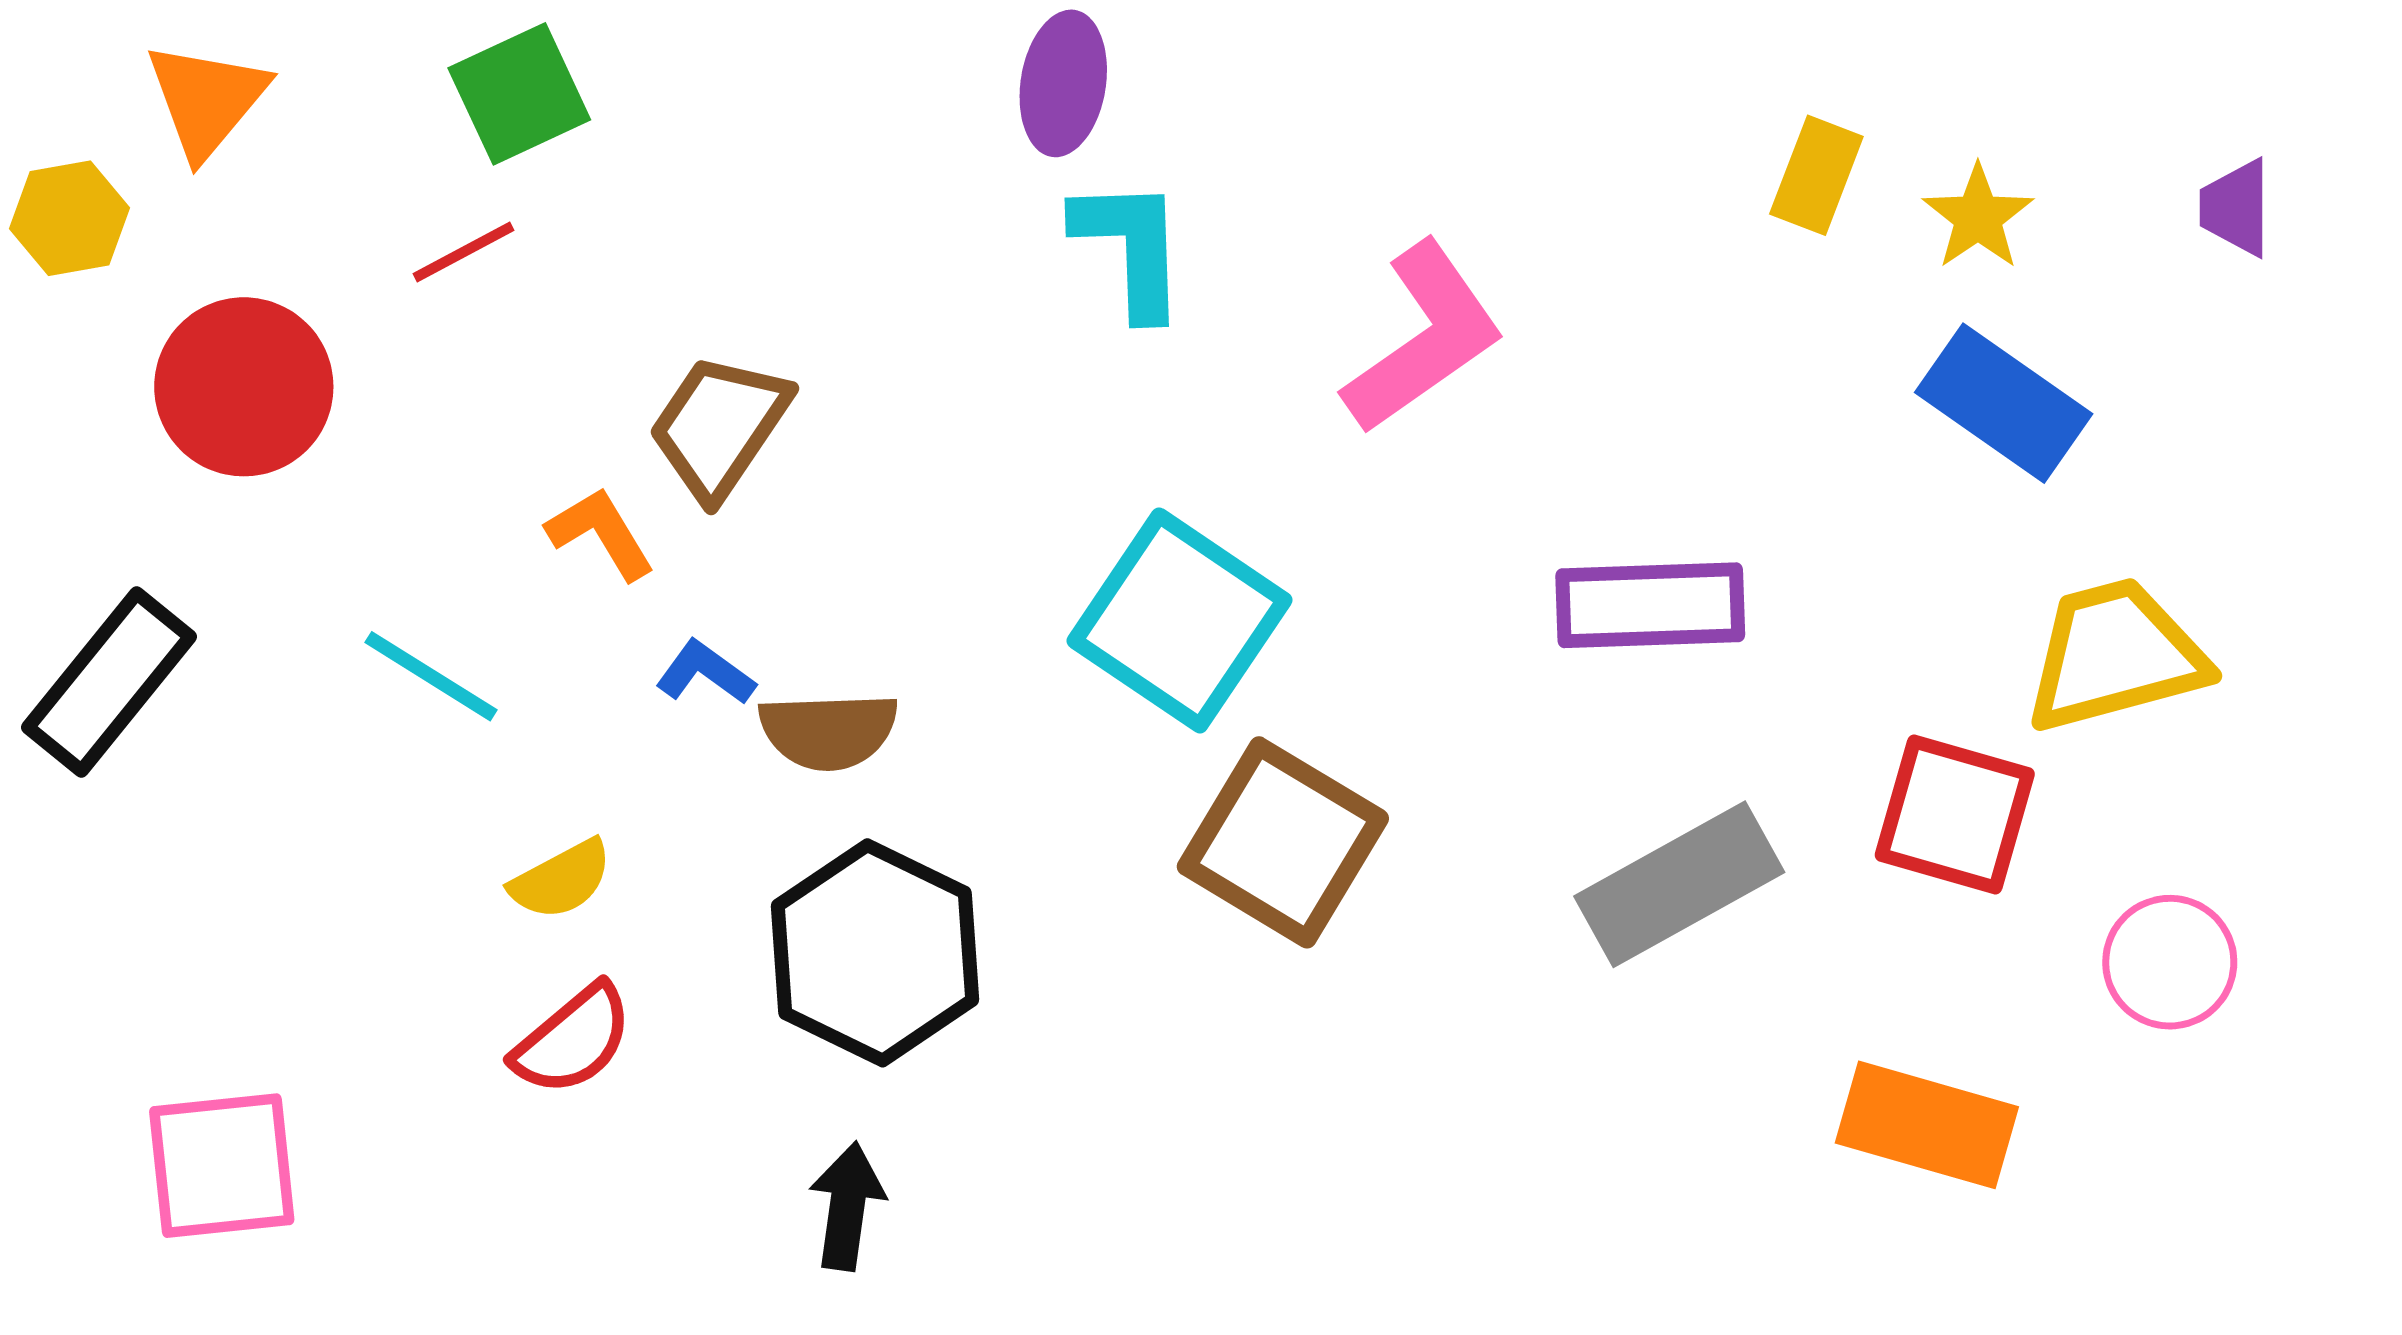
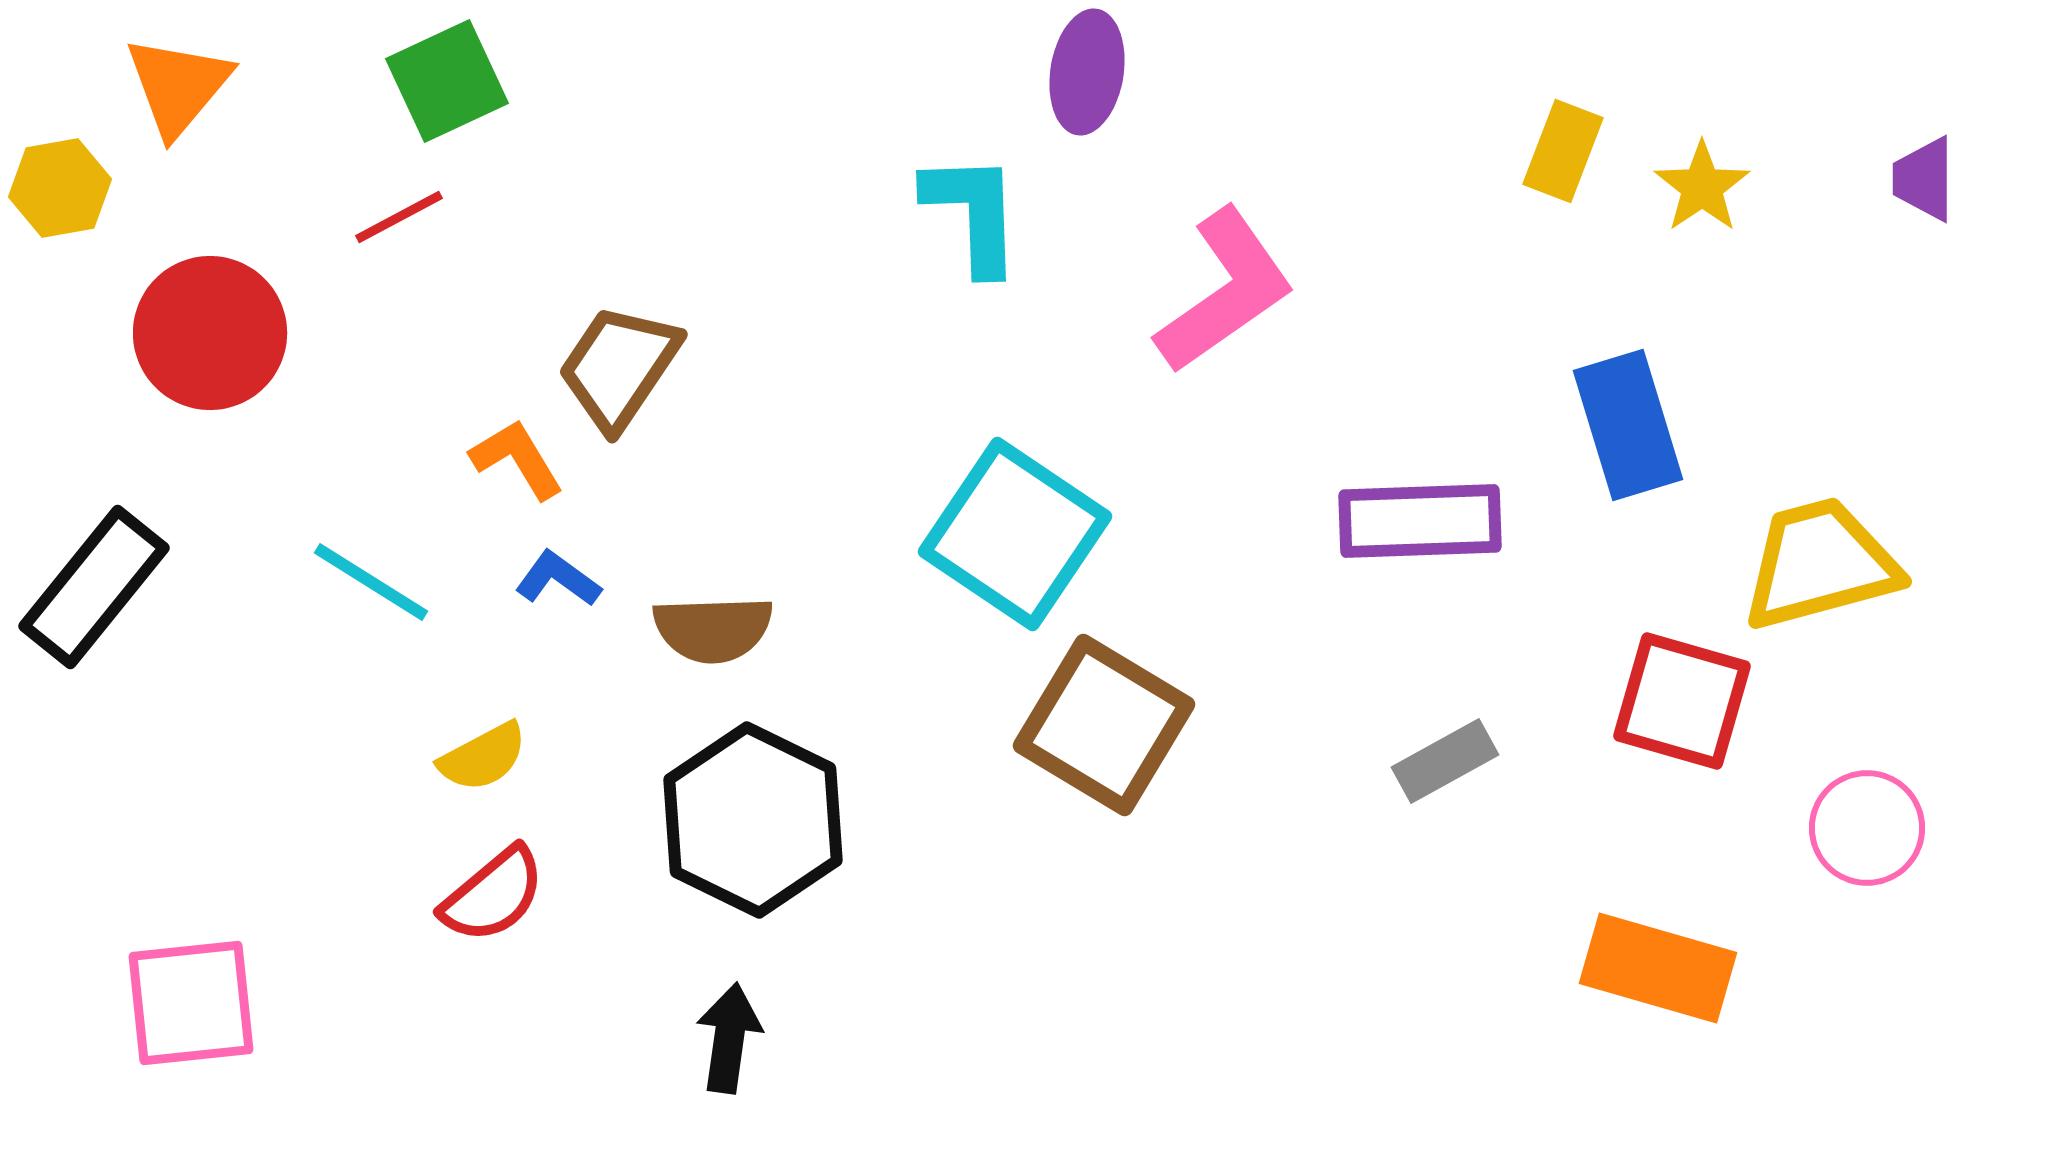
purple ellipse: (1063, 83) -> (1087, 72), moved
blue rectangle: (2004, 403) -> (1628, 425), moved, turned 38
blue L-shape: (705, 673) -> (558, 579), moved
gray rectangle: (1679, 884) -> (1445, 761), size x0.6

